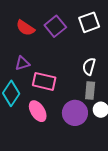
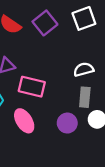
white semicircle: (89, 66) -> (84, 69), turned 60
purple circle: (75, 113) -> (67, 123), size x0.7

